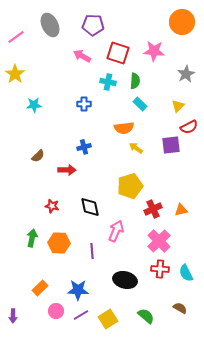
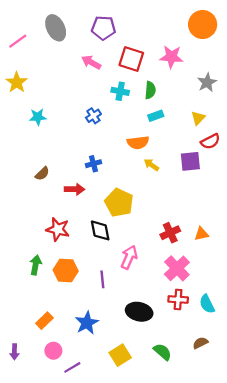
blue cross: (84, 104) -> (93, 116), turned -32
cyan rectangle: (140, 104) -> (156, 116), turned -64
yellow pentagon: (130, 186) -> (119, 203), moved, turned -30
red star: (52, 206) -> (58, 229), size x1.5
blue star: (78, 290) -> (87, 323), turned -30
brown semicircle: (180, 308) -> (200, 343), turned -56
pink circle: (56, 311) -> (53, 351), moved
purple line: (81, 315) -> (72, 367), moved

